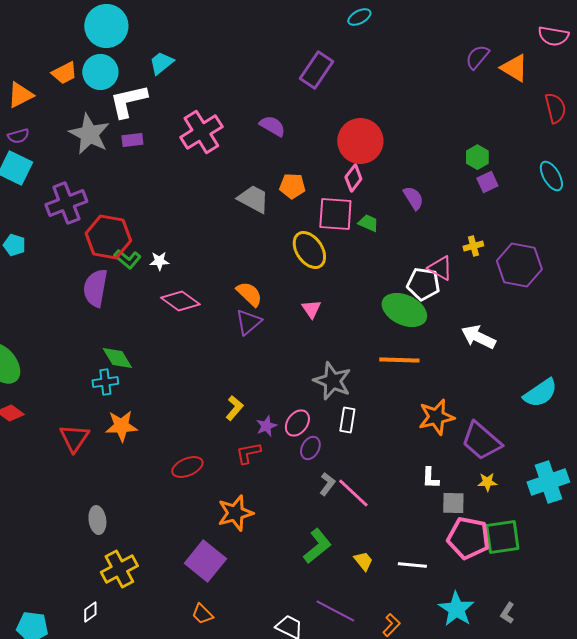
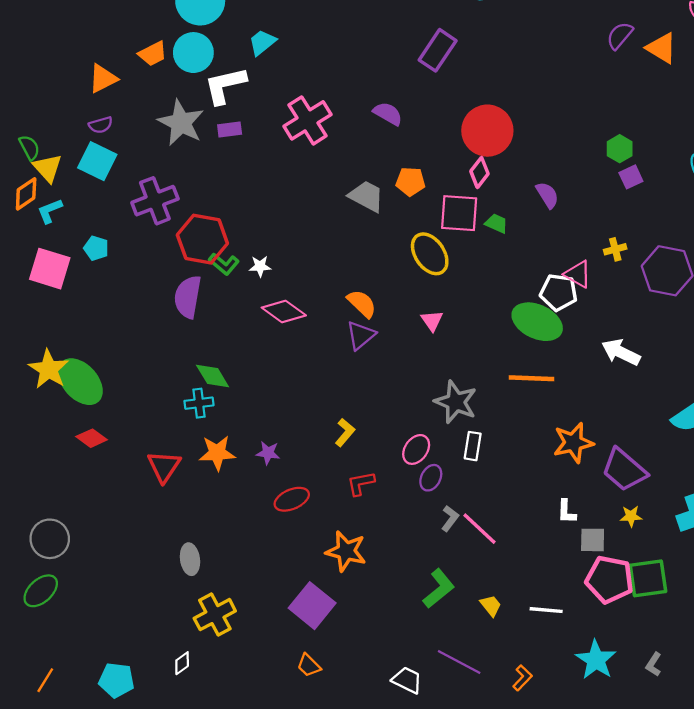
purple star: (266, 426) -> (268, 453), moved, turned 30
orange star: (235, 513) -> (346, 551), turned 30

